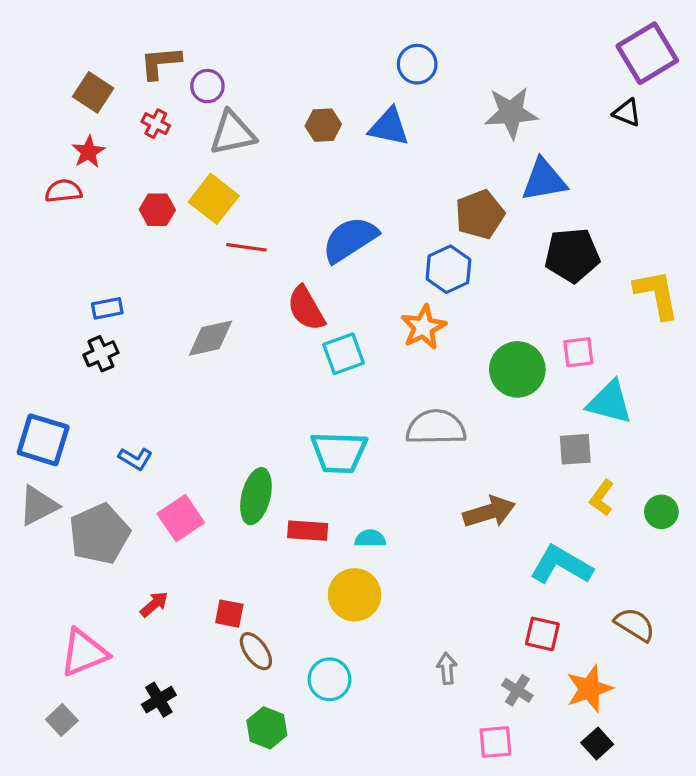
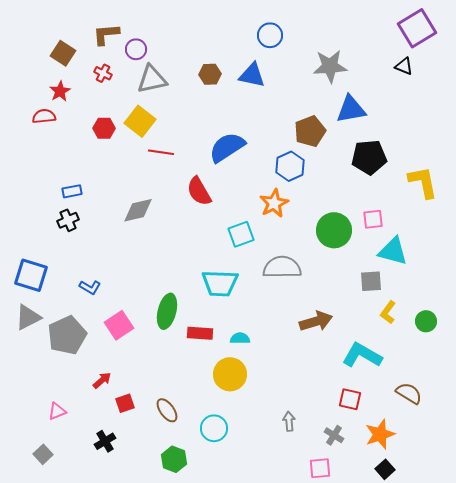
cyan square: (344, 354) -> (241, 234), moved
red square: (229, 614) -> (125, 403), moved, turned -30
pink triangle: (84, 653) -> (57, 411), size x0.6

